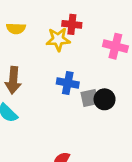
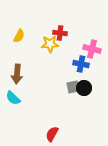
yellow semicircle: (16, 28) -> (19, 36), turned -64
blue cross: (68, 83) -> (81, 64), moved

